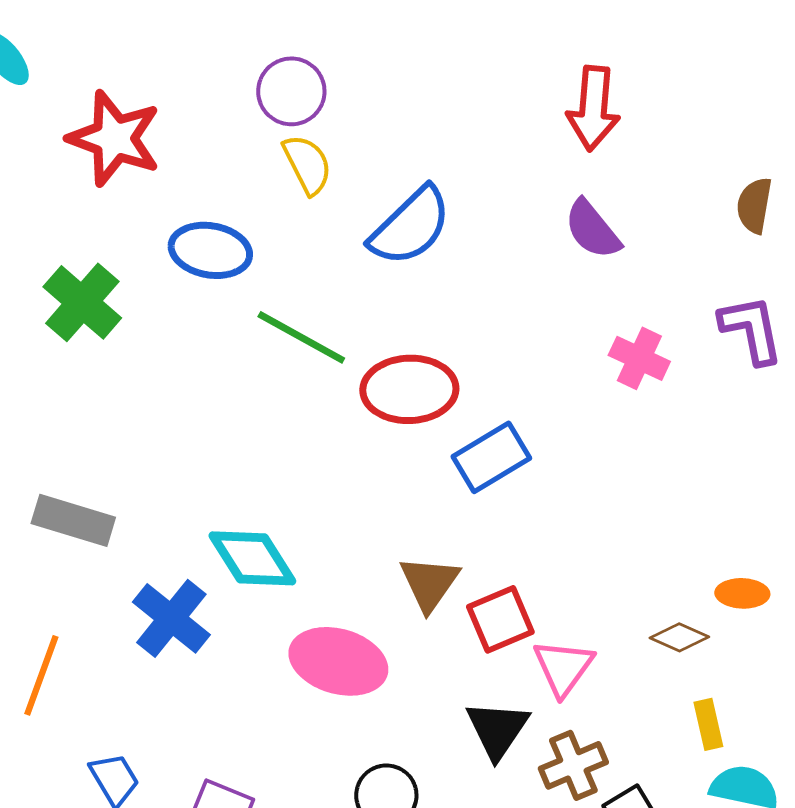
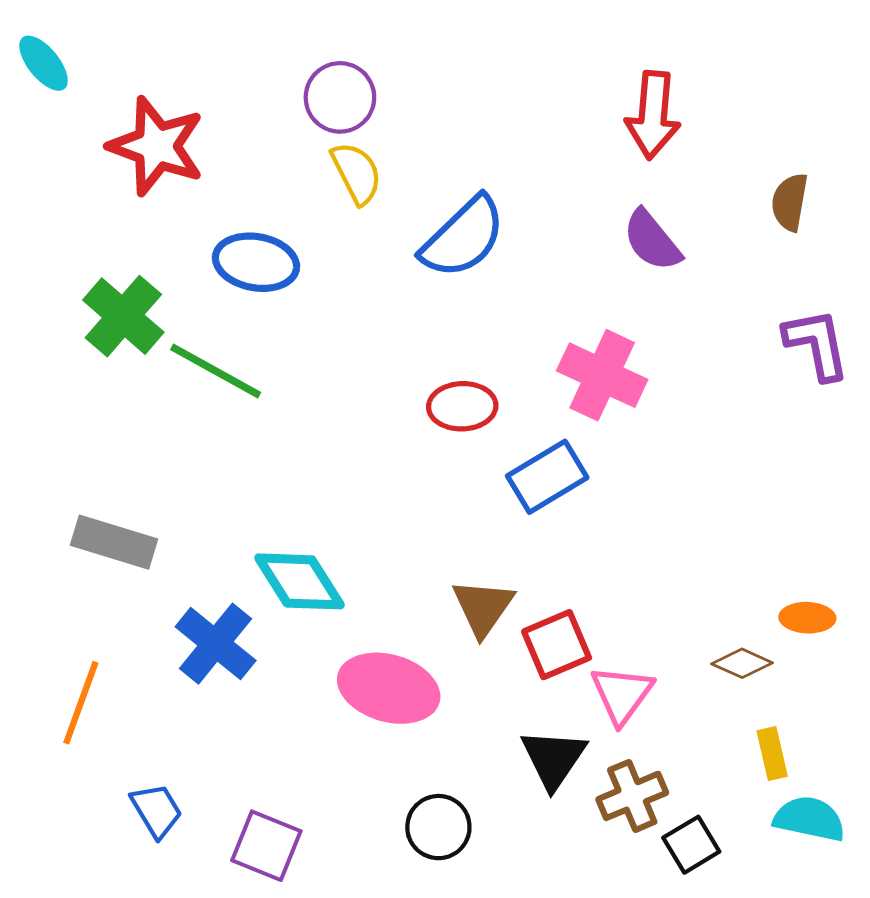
brown semicircle: (754, 205) -> (790, 202), moved
green line: (301, 337) -> (216, 371), moved
pink cross: (639, 358) -> (602, 375), moved, size x1.4
red ellipse: (409, 389) -> (462, 406), size x0.7

